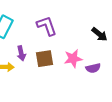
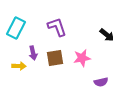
purple semicircle: (93, 68) -> (101, 82), moved

